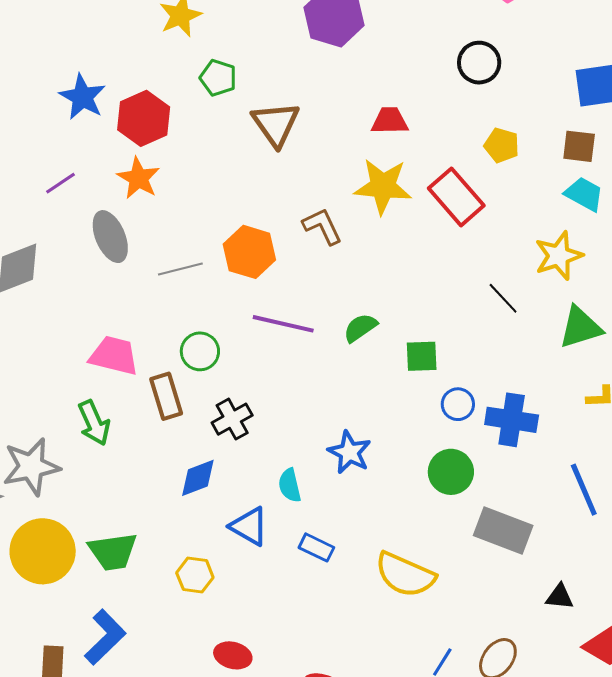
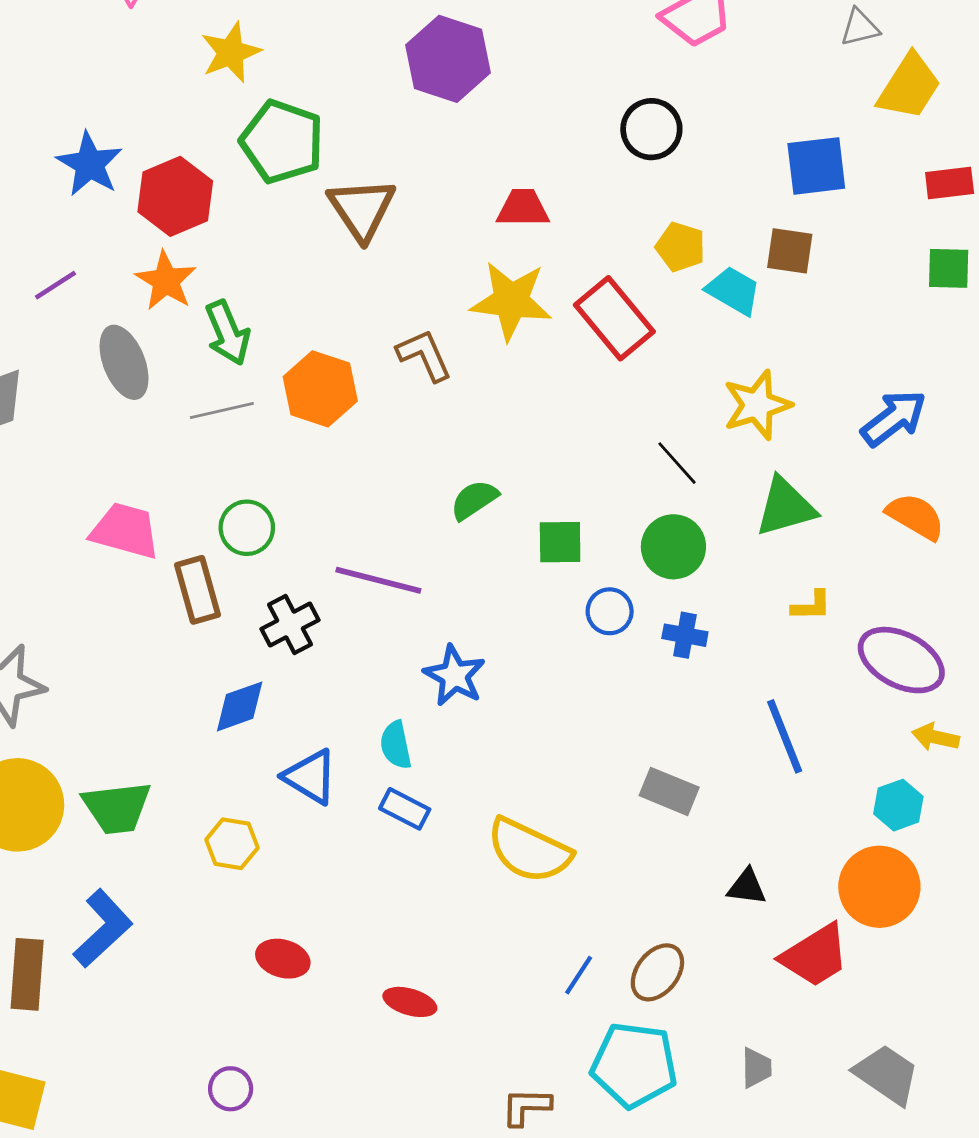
green pentagon: (218, 78) -> (282, 142), size x1.6
cyan trapezoid: (584, 194) -> (733, 291), moved
purple line: (283, 324) -> (378, 580), moved
blue cross: (512, 420) -> (685, 635), size x0.6
green arrow: (94, 423) -> (228, 333), moved
green circle: (451, 472) -> (673, 547), moved
cyan semicircle: (290, 485) -> (396, 745), moved
gray rectangle: (503, 531) -> (669, 791), size x0.7

